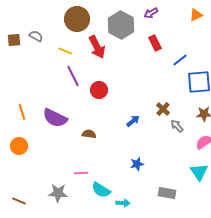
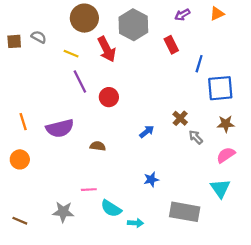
purple arrow: (151, 13) -> (182, 15), moved
blue line: (180, 60) -> (199, 64), turned -35
purple semicircle: (55, 118) -> (60, 128), turned -40
gray rectangle: (167, 193) -> (185, 212), size x1.5

